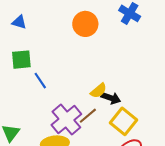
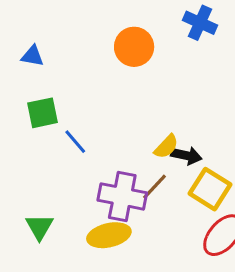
purple cross: (66, 119) -> (122, 196), turned -32

